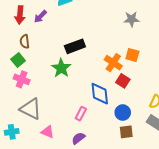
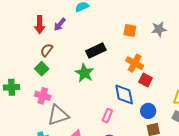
gray star: (132, 19) -> (159, 29), moved
brown semicircle: (25, 41) -> (47, 50), turned 48
orange square: (132, 55) -> (130, 30), moved
pink cross: (22, 79) -> (43, 96), moved
gray triangle: (31, 109) -> (58, 115), turned -40

